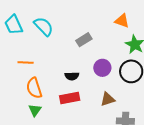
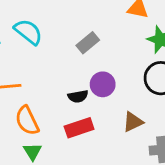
purple circle: (102, 68) -> (103, 84), moved

